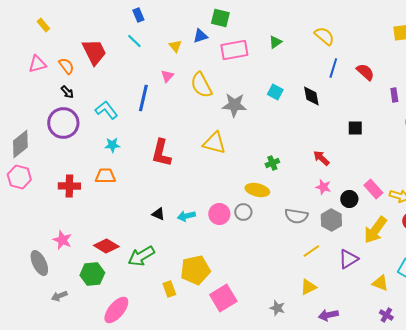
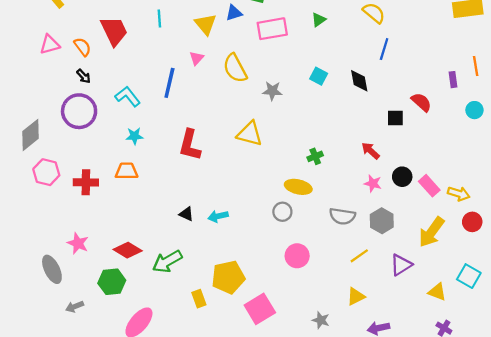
cyan line: (134, 41) -> (159, 19), turned 42
yellow triangle: (175, 46) -> (206, 24), size x1.5
red semicircle: (365, 72) -> (421, 102), moved
gray star: (234, 105) -> (272, 91), size x0.7
black square: (355, 128) -> (395, 118), moved
pink hexagon: (19, 177) -> (46, 172), moved
black circle: (349, 199) -> (402, 177), moved
pink circle: (219, 214) -> (297, 256), moved

